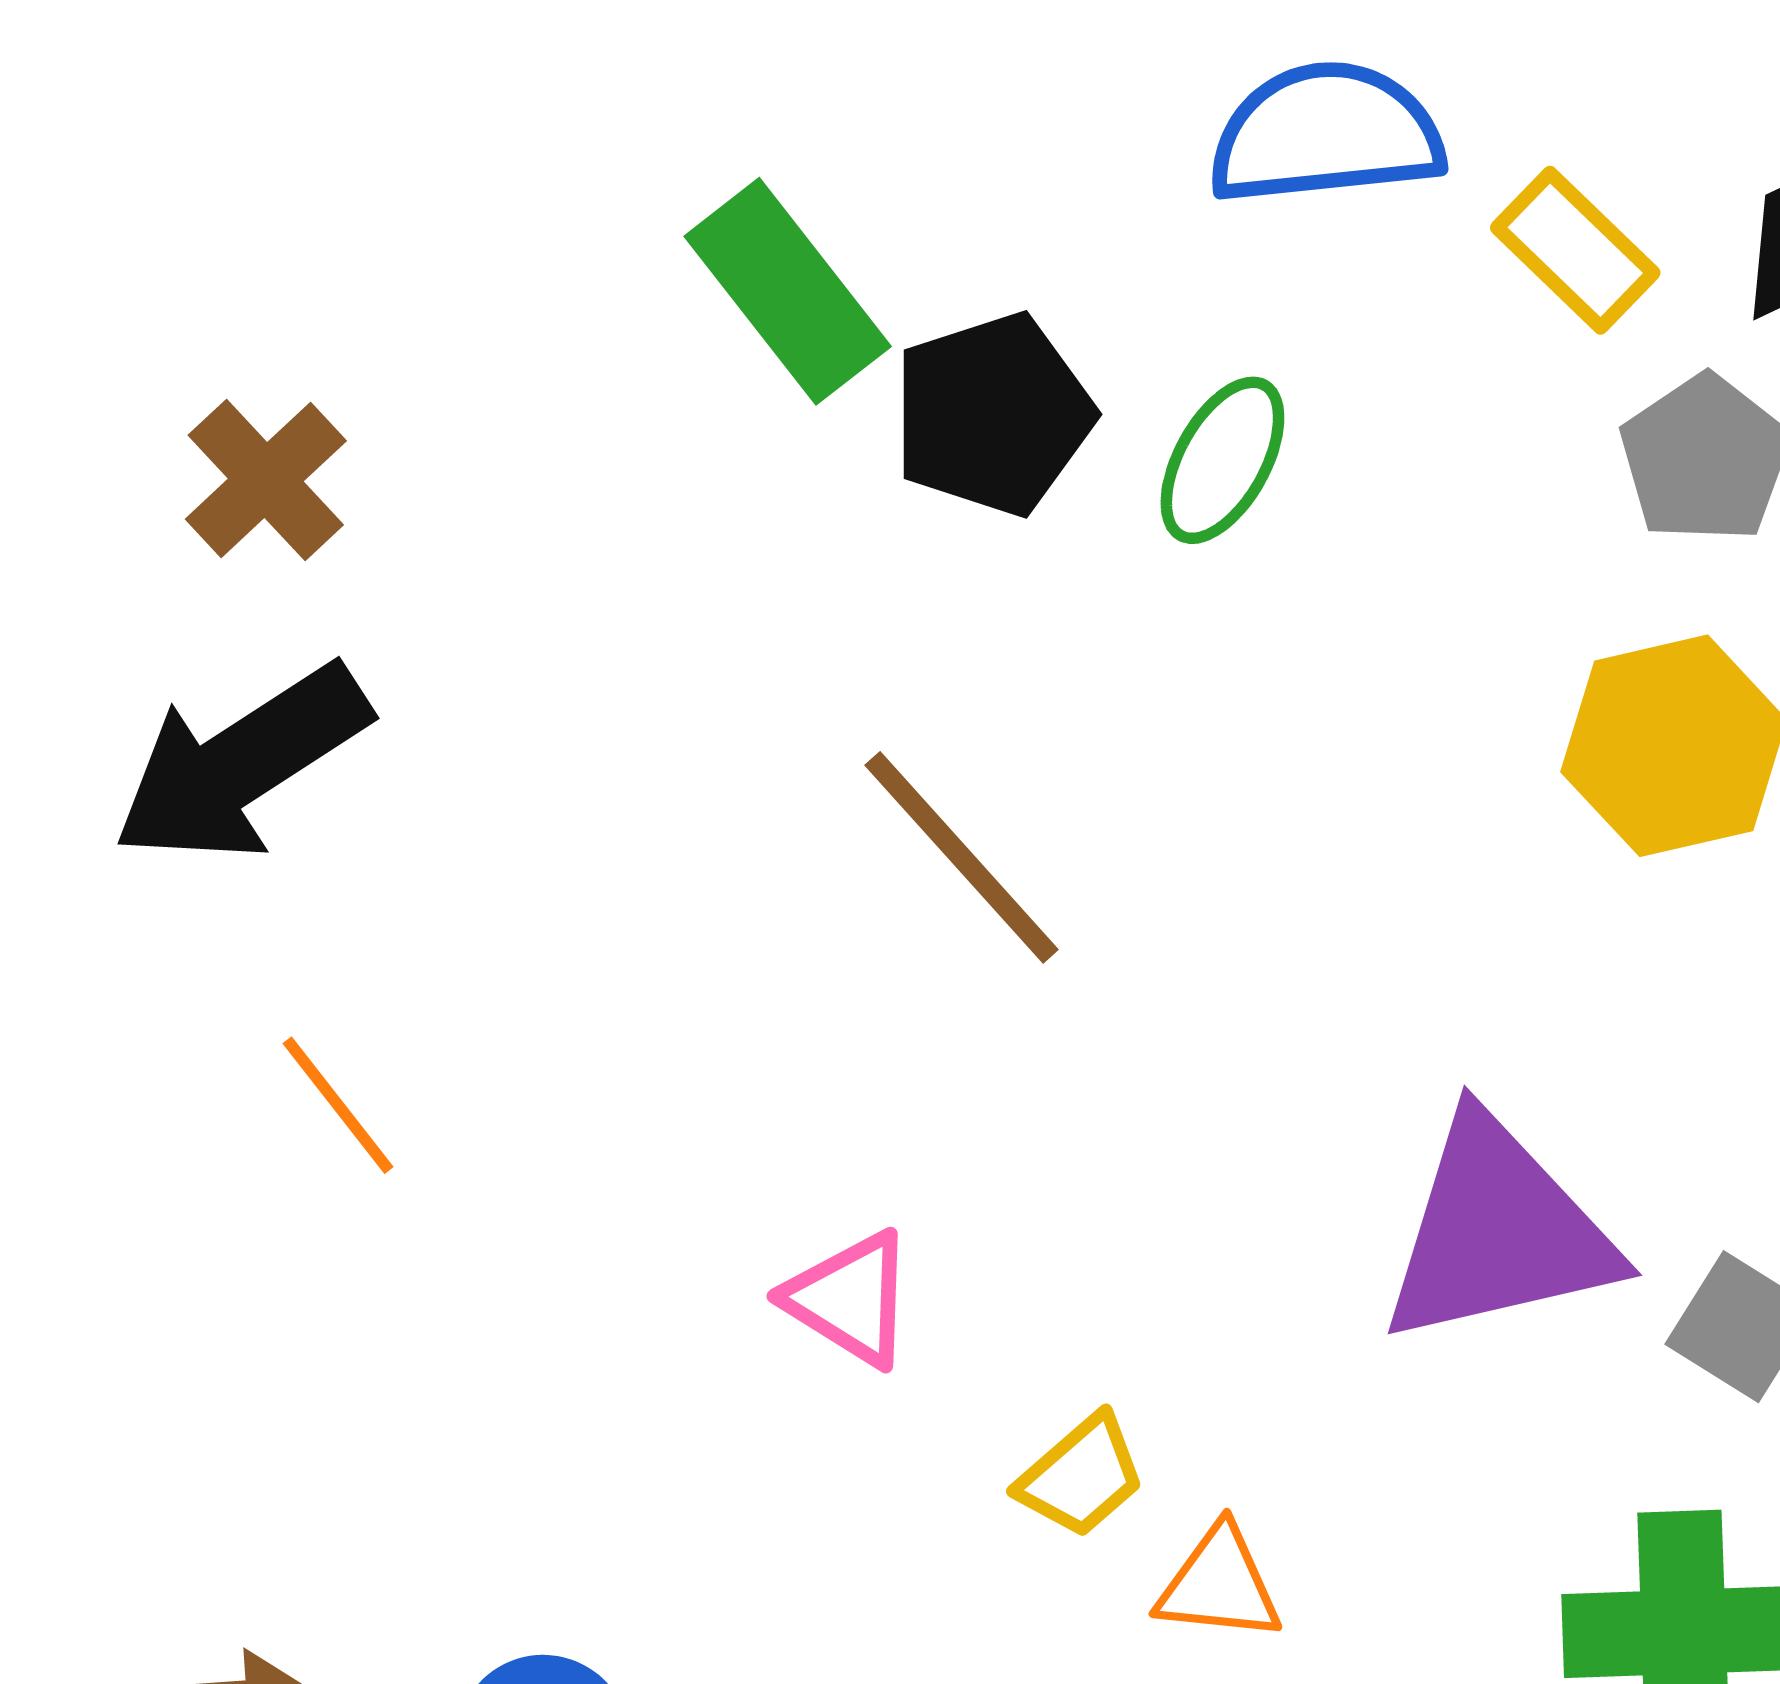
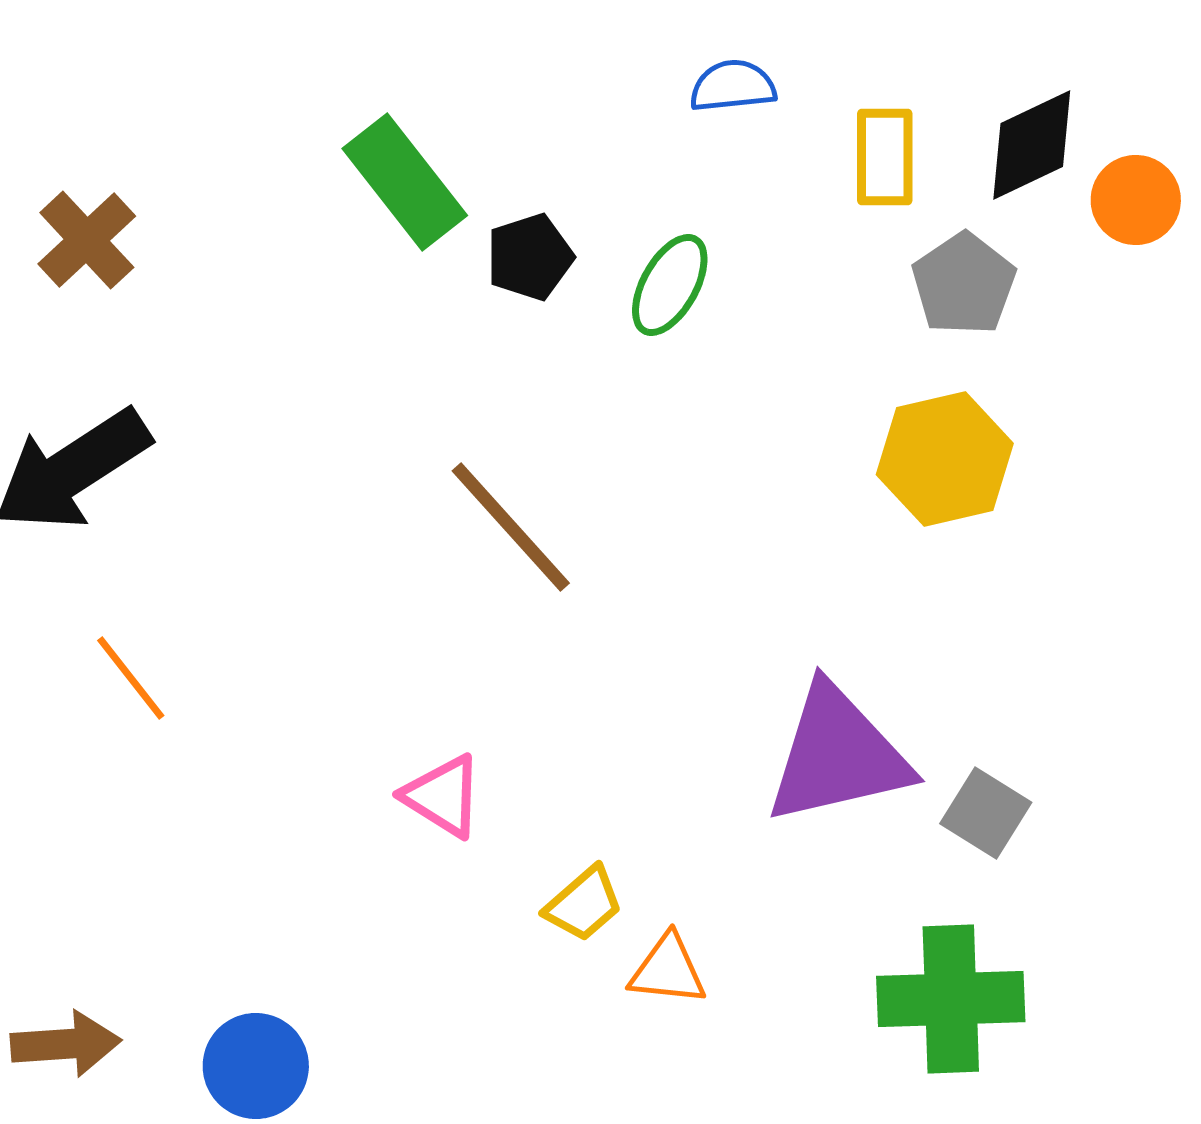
blue semicircle: (1326, 134) -> (733, 86), size x0.6
yellow rectangle: (1575, 250) -> (885, 157), turned 46
black pentagon: (993, 414) -> (530, 257), size x0.7
brown cross: (266, 480) -> (87, 240), moved

